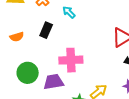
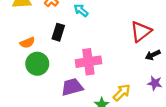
green circle: (28, 73) -> (37, 64), moved

